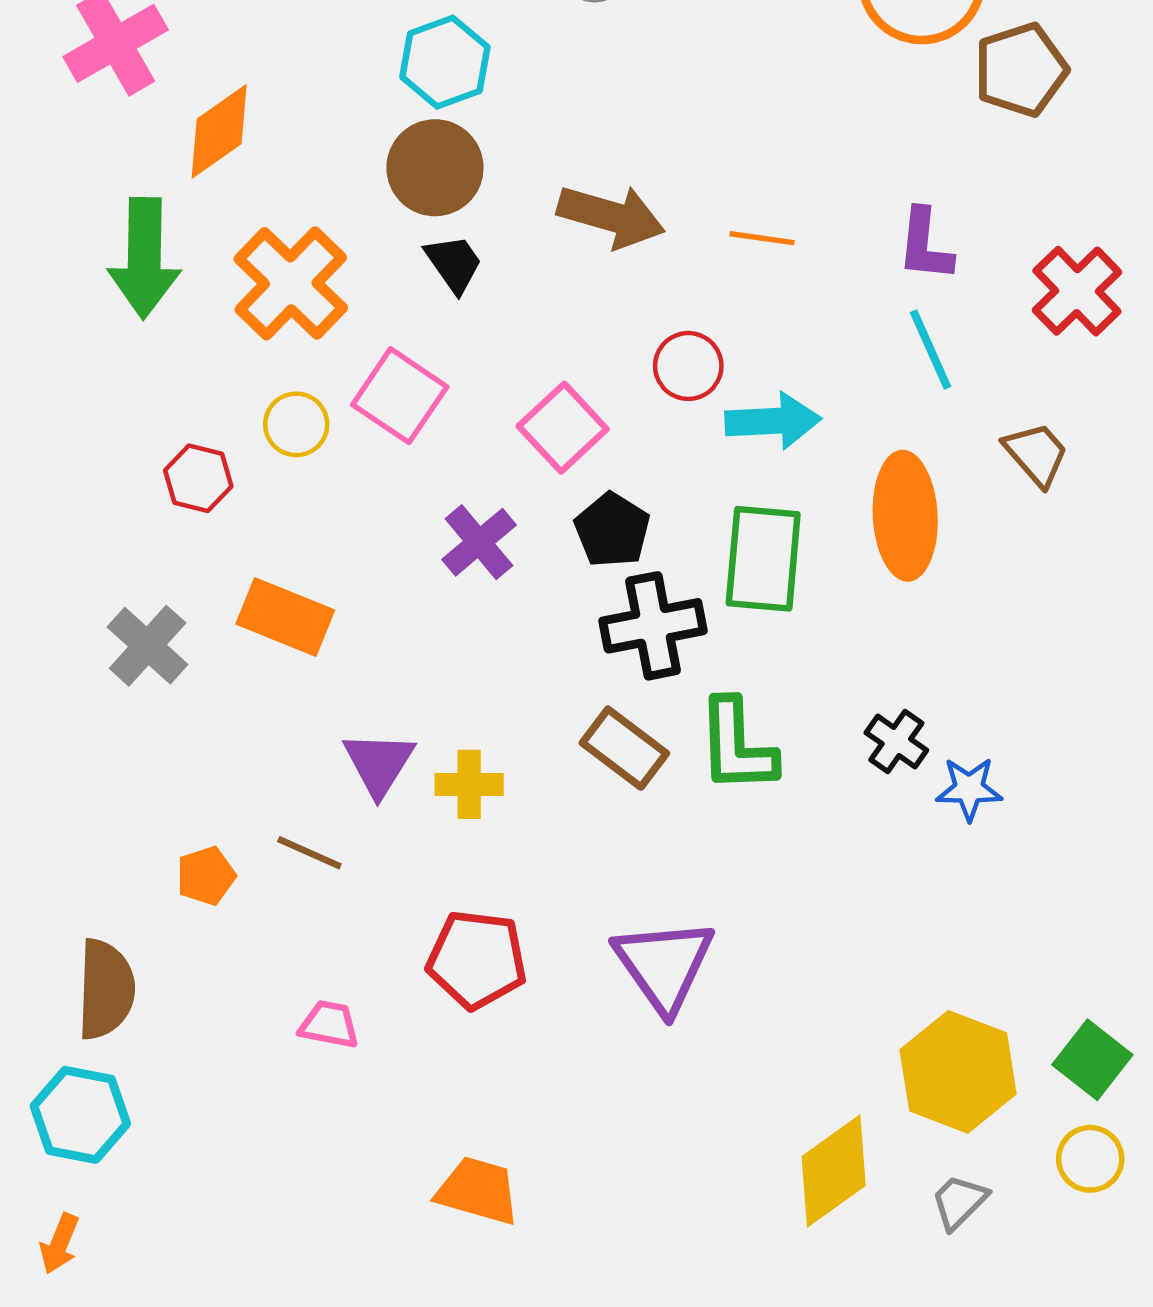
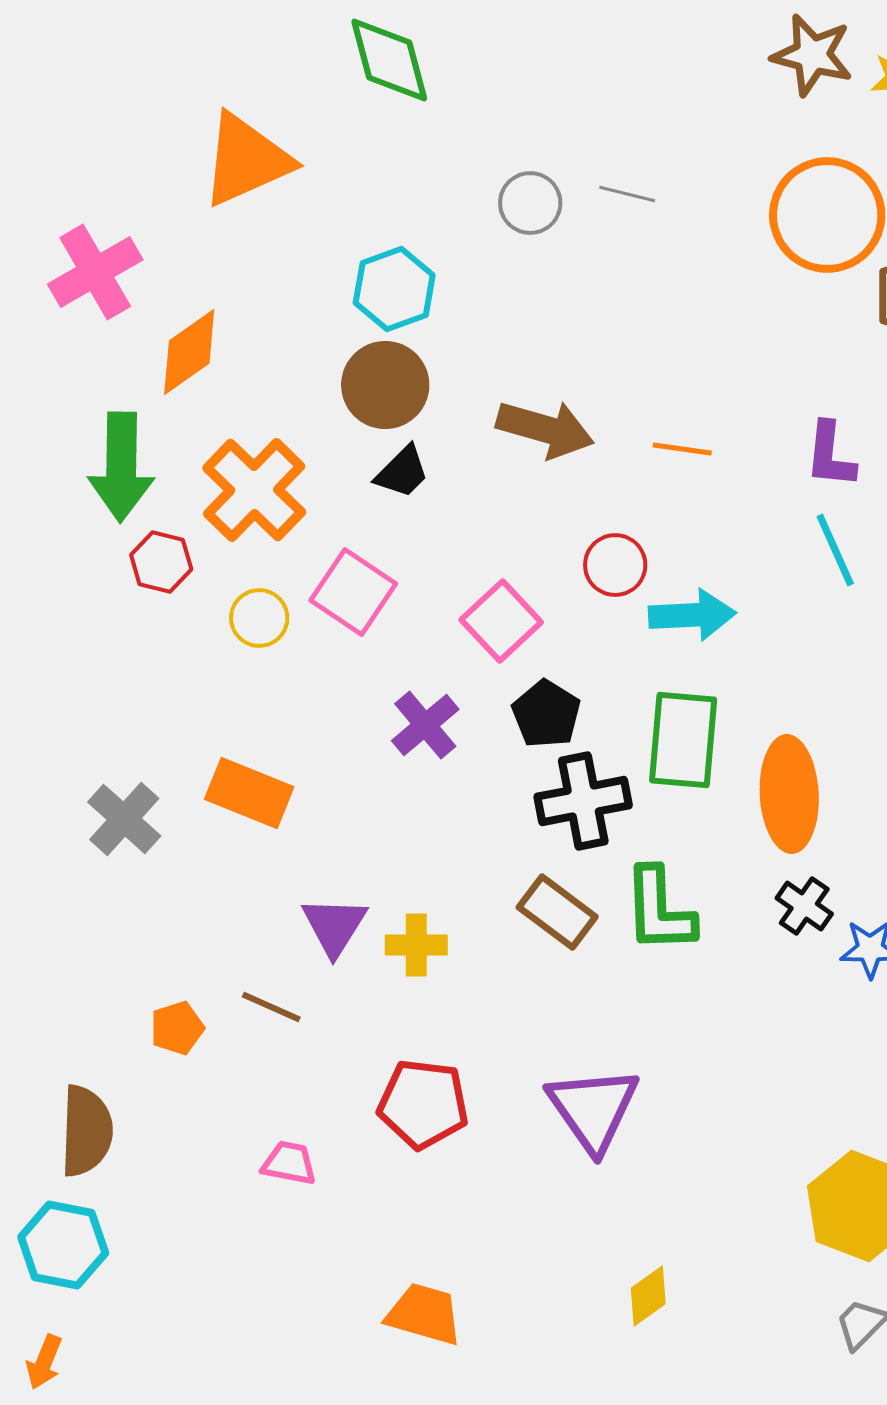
black trapezoid: (454, 264) -> (402, 472), turned 80
red hexagon: (198, 478) -> (161, 562), moved
orange ellipse: (905, 516) -> (789, 794), moved
yellow diamond: (834, 1171) -> (648, 1296), moved, size x0.6

